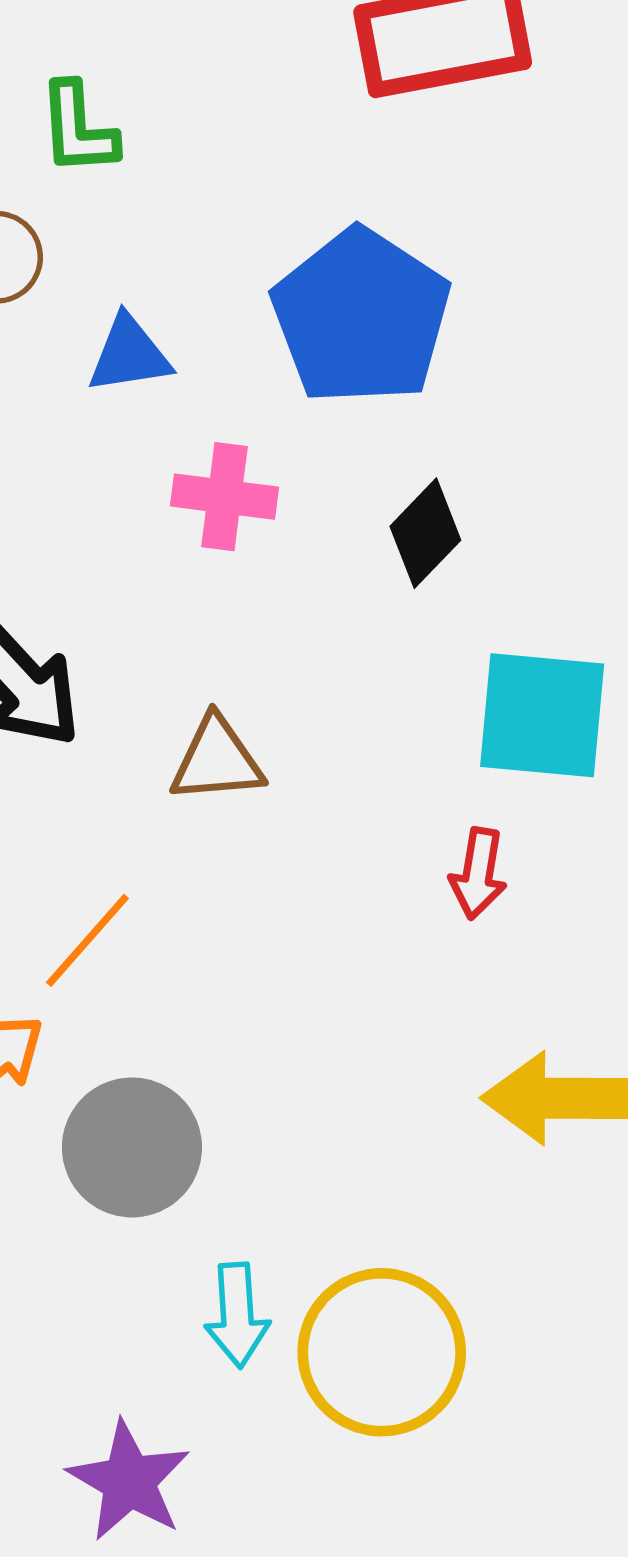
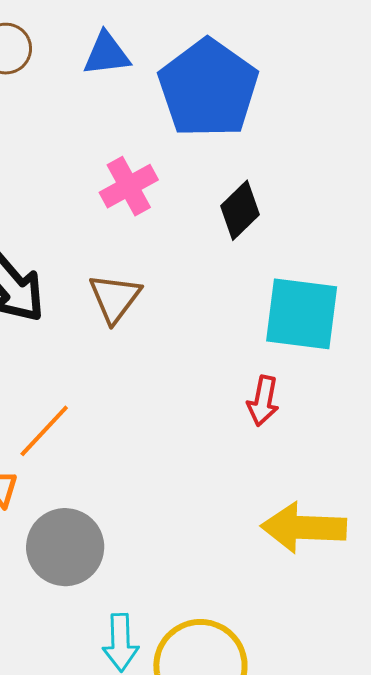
blue triangle: (129, 355) -> (107, 54), moved
pink cross: (225, 497) -> (129, 186), turned -38
brown triangle: (217, 760) -> (115, 298), moved, turned -50

